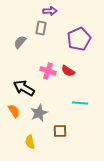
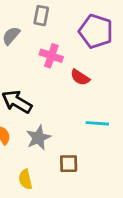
purple pentagon: (79, 39) -> (96, 31), turned -30
pink cross: (48, 71) -> (51, 56), moved

